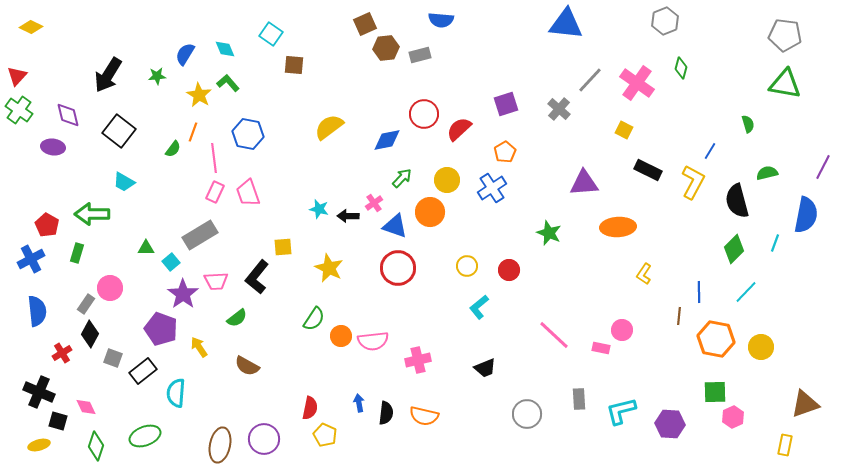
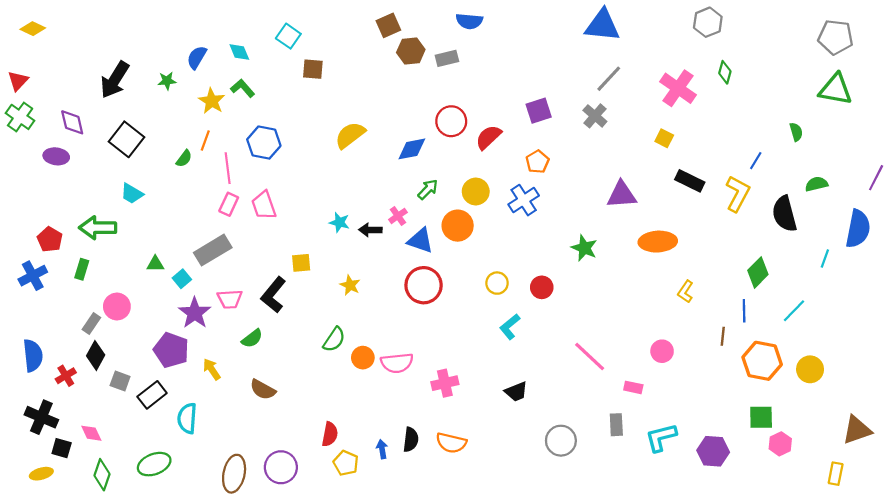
gray line: (590, 80) -> (609, 79), moved
green diamond: (734, 249) -> (758, 272), moved
yellow star: (329, 268) -> (350, 285), size x0.7
blue semicircle: (37, 311) -> (33, 355), moved
pink rectangle: (601, 348) -> (633, 387), moved
blue arrow: (359, 403) -> (382, 449), moved

